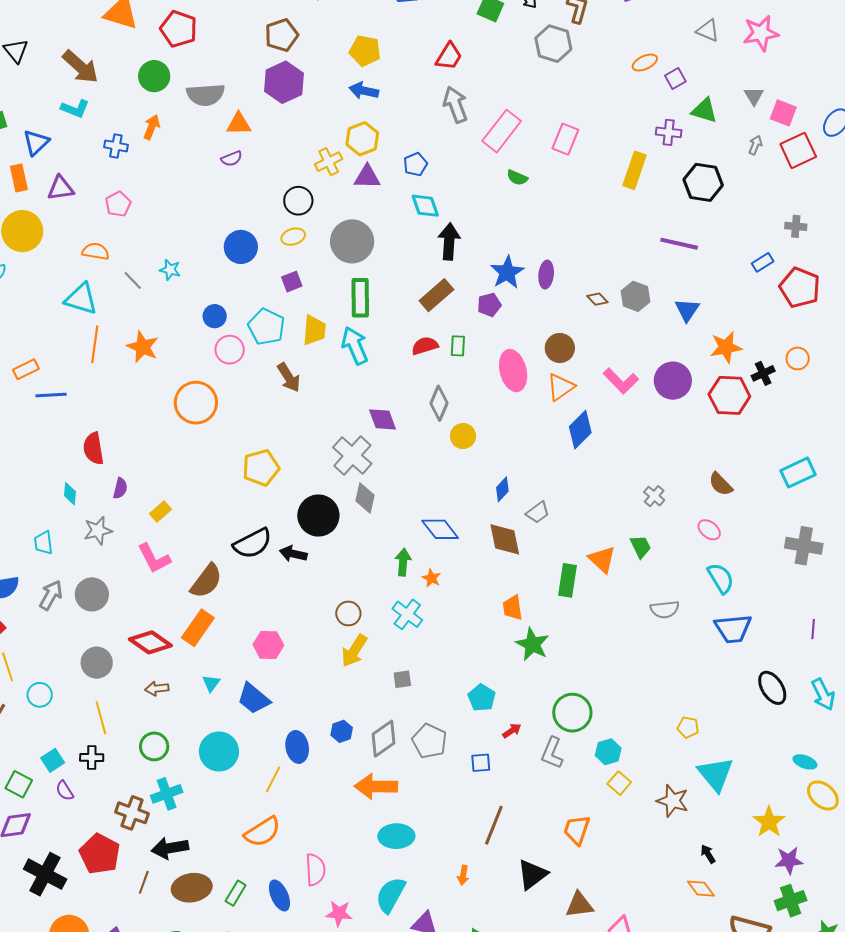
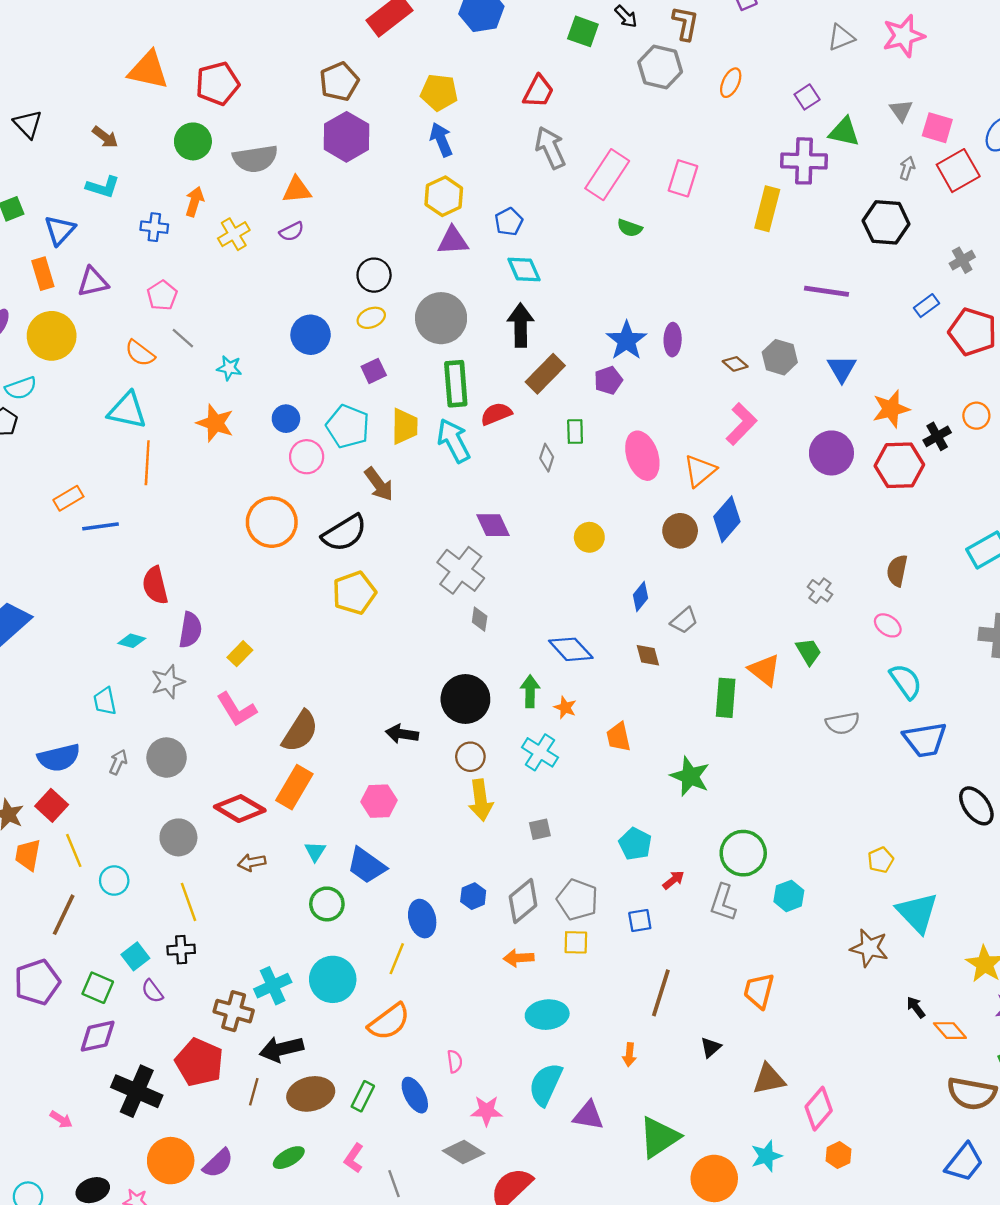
red pentagon: (179, 29) -> (218, 84), turned -30
gray triangle: (708, 30) -> (841, 37), turned -40
orange ellipse: (645, 63) -> (731, 83), moved, turned -35
brown arrow: (80, 67) -> (105, 137), size x0.6
blue arrow: (364, 91) -> (441, 140), turned 60
purple cross: (669, 132) -> (804, 161), size x1.5
yellow cross: (329, 162) -> (234, 234), moved
black hexagon: (703, 182) -> (886, 222), moved
gray cross: (796, 226) -> (962, 260), turned -30
black arrow: (449, 241) -> (521, 325), moved
orange semicircle: (96, 251) -> (140, 353), turned -148
gray line: (133, 281) -> (183, 338), moved
red semicircle: (425, 346) -> (496, 414), moved
orange star: (143, 347) -> (215, 423), moved
brown circle: (560, 348) -> (680, 531), moved
pink L-shape: (621, 381) -> (741, 424), moved, turned -87
gray diamond: (439, 403) -> (547, 458), moved, size x0.7
brown semicircle: (721, 484) -> (897, 571), turned 60
purple semicircle: (120, 488) -> (190, 630), size x1.4
cyan diamond: (70, 494) -> (132, 641), turned -75
gray diamond: (365, 498) -> (480, 619), size x0.7
black circle: (318, 516) -> (465, 699), moved
brown diamond: (505, 539) -> (648, 655), size x0.6
black semicircle: (253, 543) -> (344, 533), moved
black arrow: (293, 554) -> (402, 734), moved
gray arrow: (51, 595) -> (118, 762), size x0.7
orange trapezoid: (513, 608) -> (618, 737), moved
yellow arrow: (354, 651) -> (481, 800), turned -36
yellow pentagon: (688, 727) -> (881, 860), turned -30
green circle: (154, 746) -> (327, 904), moved
cyan circle: (219, 751) -> (333, 979), moved
yellow square: (619, 783) -> (576, 942), moved, turned -35
orange arrow: (376, 786) -> (519, 958), size x0.6
pink semicircle: (315, 870) -> (455, 1061), size x0.6
black triangle: (532, 874) -> (711, 1047), size x0.6
orange diamond: (701, 889) -> (950, 1031), moved

